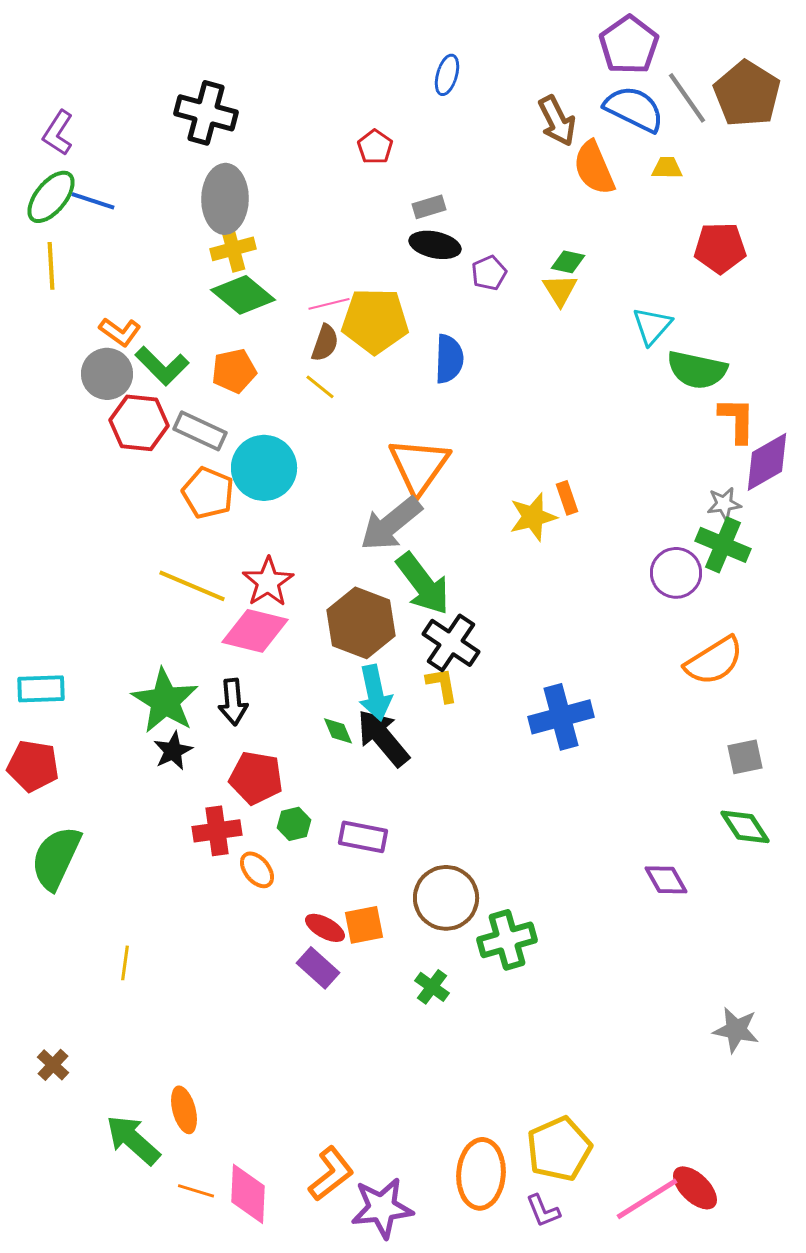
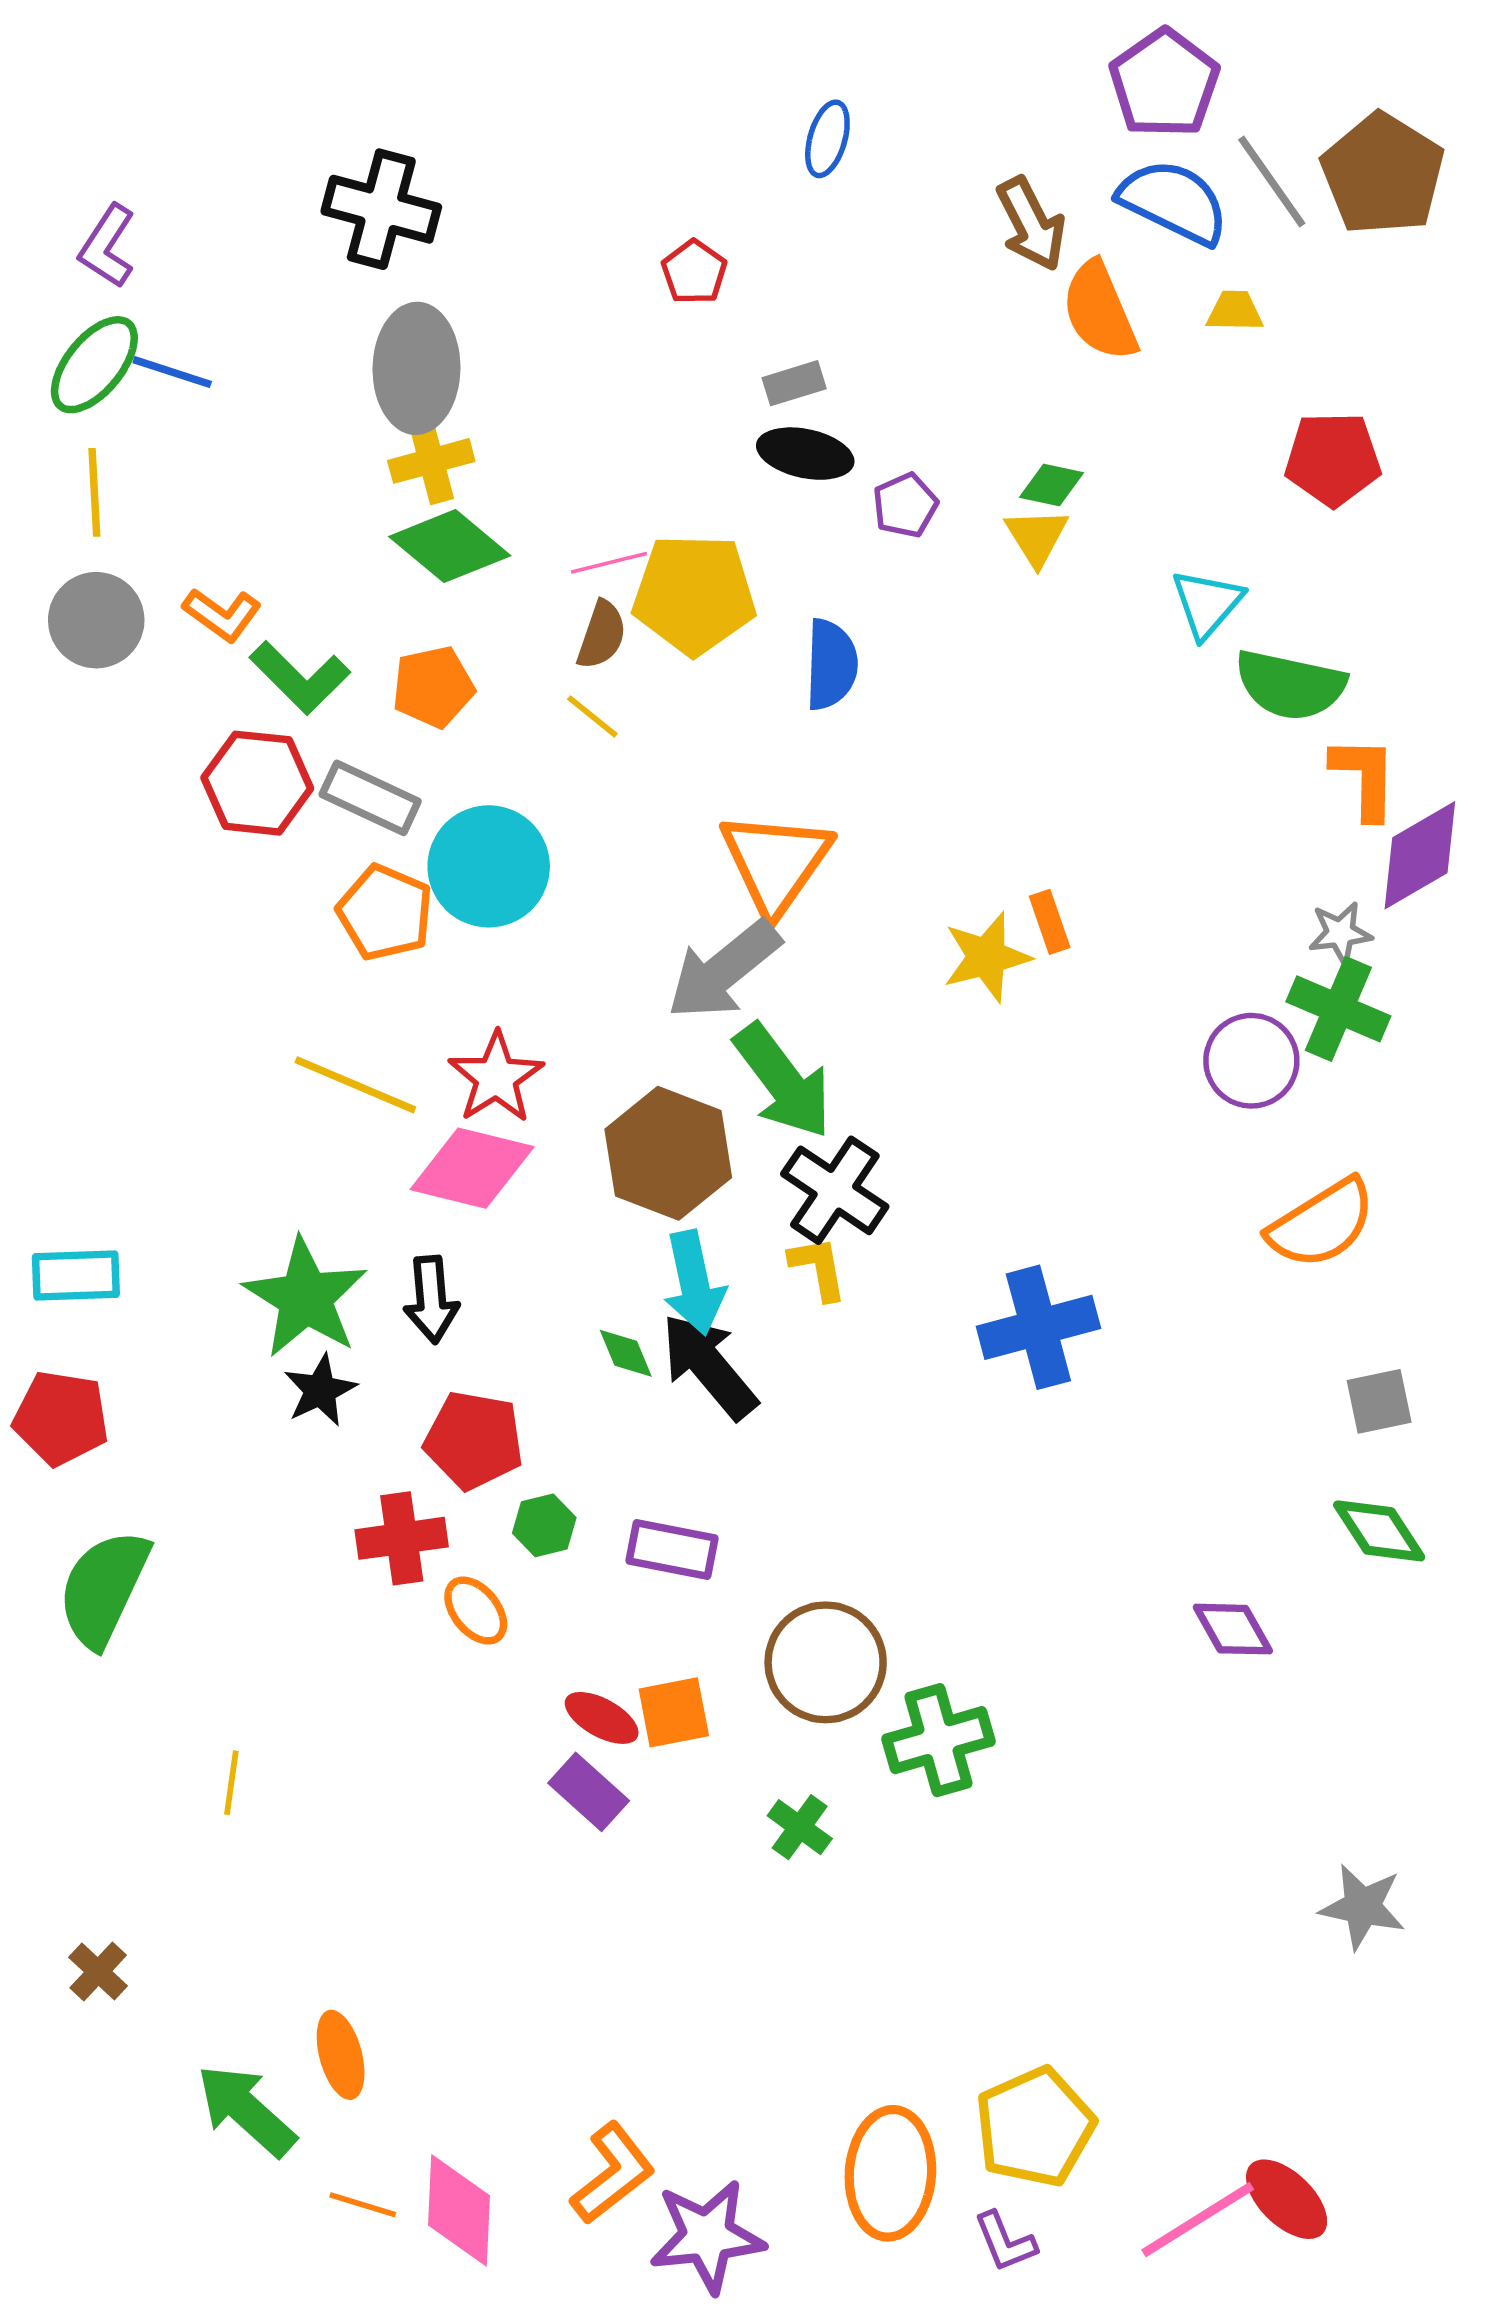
gray circle: (107, 374) -> (96, 620), moved

